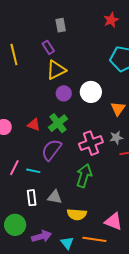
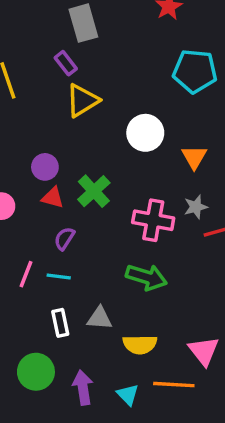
gray rectangle: (61, 25) -> (83, 23), size x1.5
purple circle: (64, 93) -> (45, 167), moved
pink cross: (91, 143) -> (153, 220), turned 35
purple semicircle: (51, 150) -> (64, 239), moved, size x0.6
green arrow: (84, 176) -> (146, 277), turned 95
pink triangle: (113, 221) -> (204, 351), turned 36
purple arrow: (41, 236) -> (83, 387), turned -78

